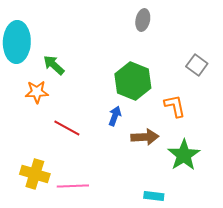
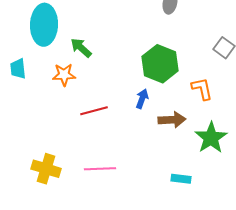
red line: (67, 128) -> (94, 111), turned -44
yellow cross: (35, 174) -> (46, 169), moved

